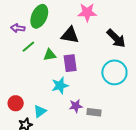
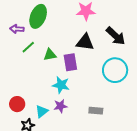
black triangle: (70, 35) -> (85, 42), moved
cyan star: (60, 86) -> (61, 85), turned 30
purple star: (76, 106) -> (60, 106), moved

